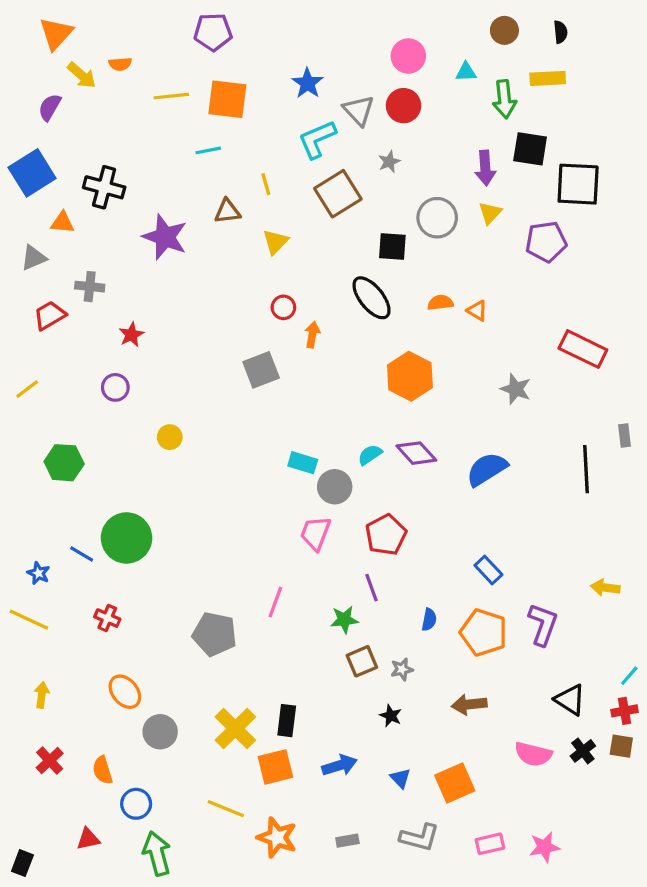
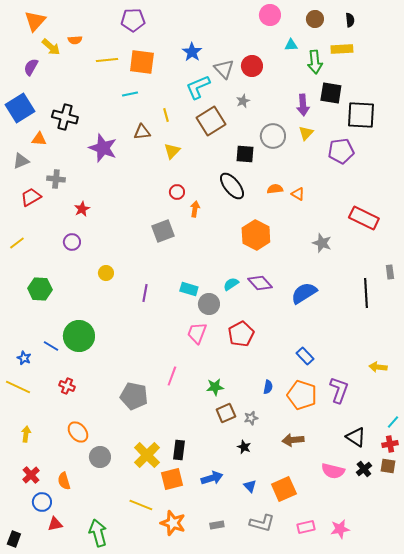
pink circle: (408, 56) -> (270, 15), moved
purple line: (372, 588) -> (145, 293), moved, turned 30
blue circle: (136, 804) -> (42, 502), moved

